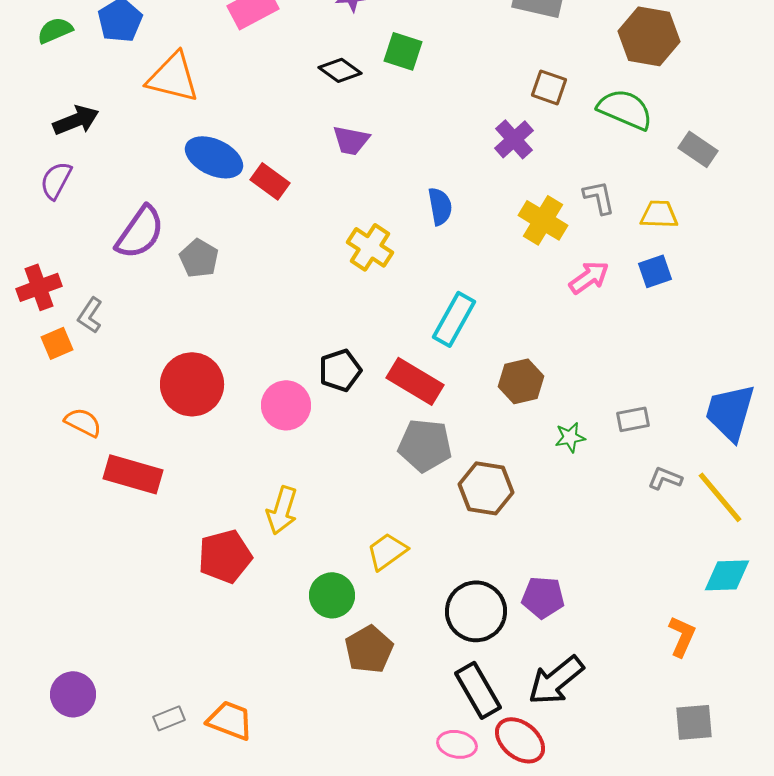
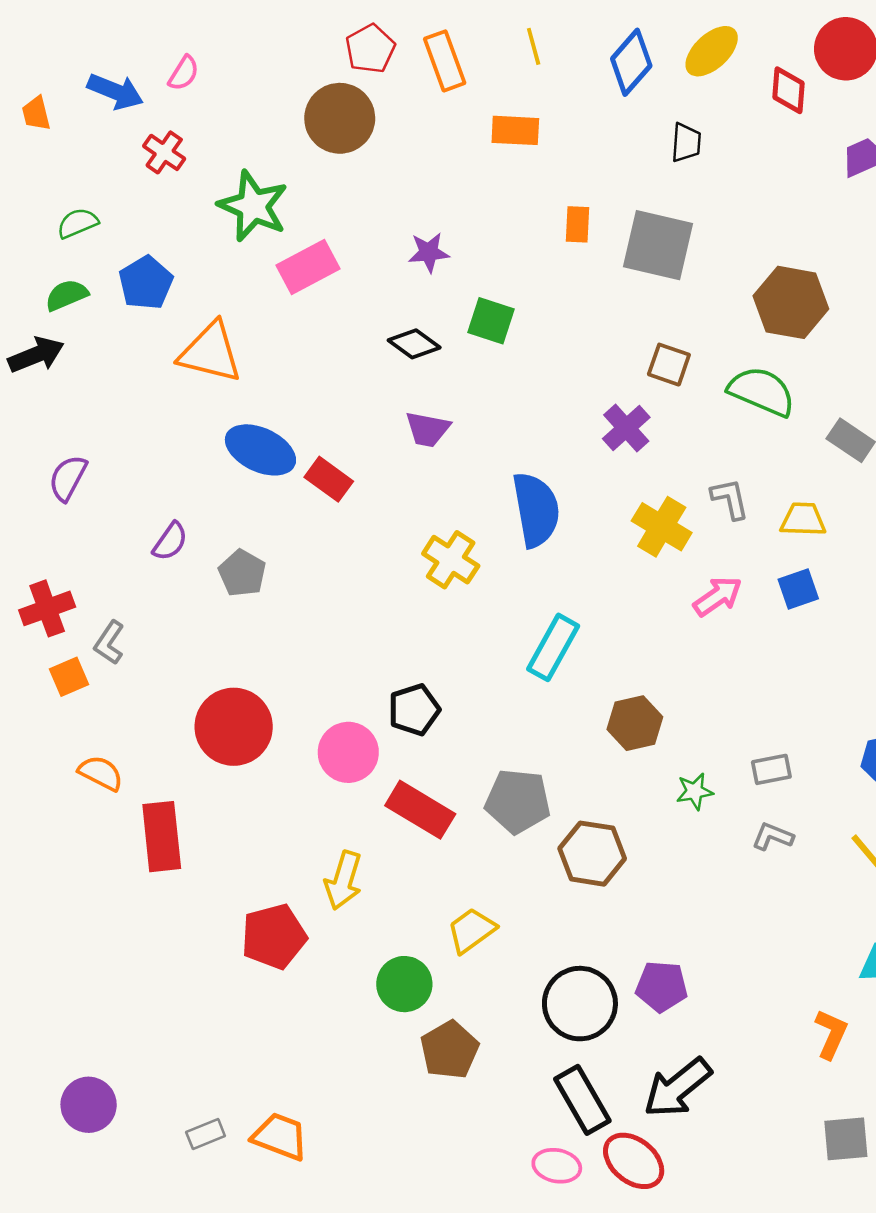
black arrow: (76, 120) -> (36, 355), moved
blue semicircle: (440, 206) -> (536, 510), size x1.6
purple semicircle: (140, 232) -> (170, 541), size x0.6
red rectangle: (415, 381) -> (420, 810), moved
red rectangle: (133, 474) -> (162, 837), turned 68
gray L-shape: (665, 478) -> (773, 837), moved

